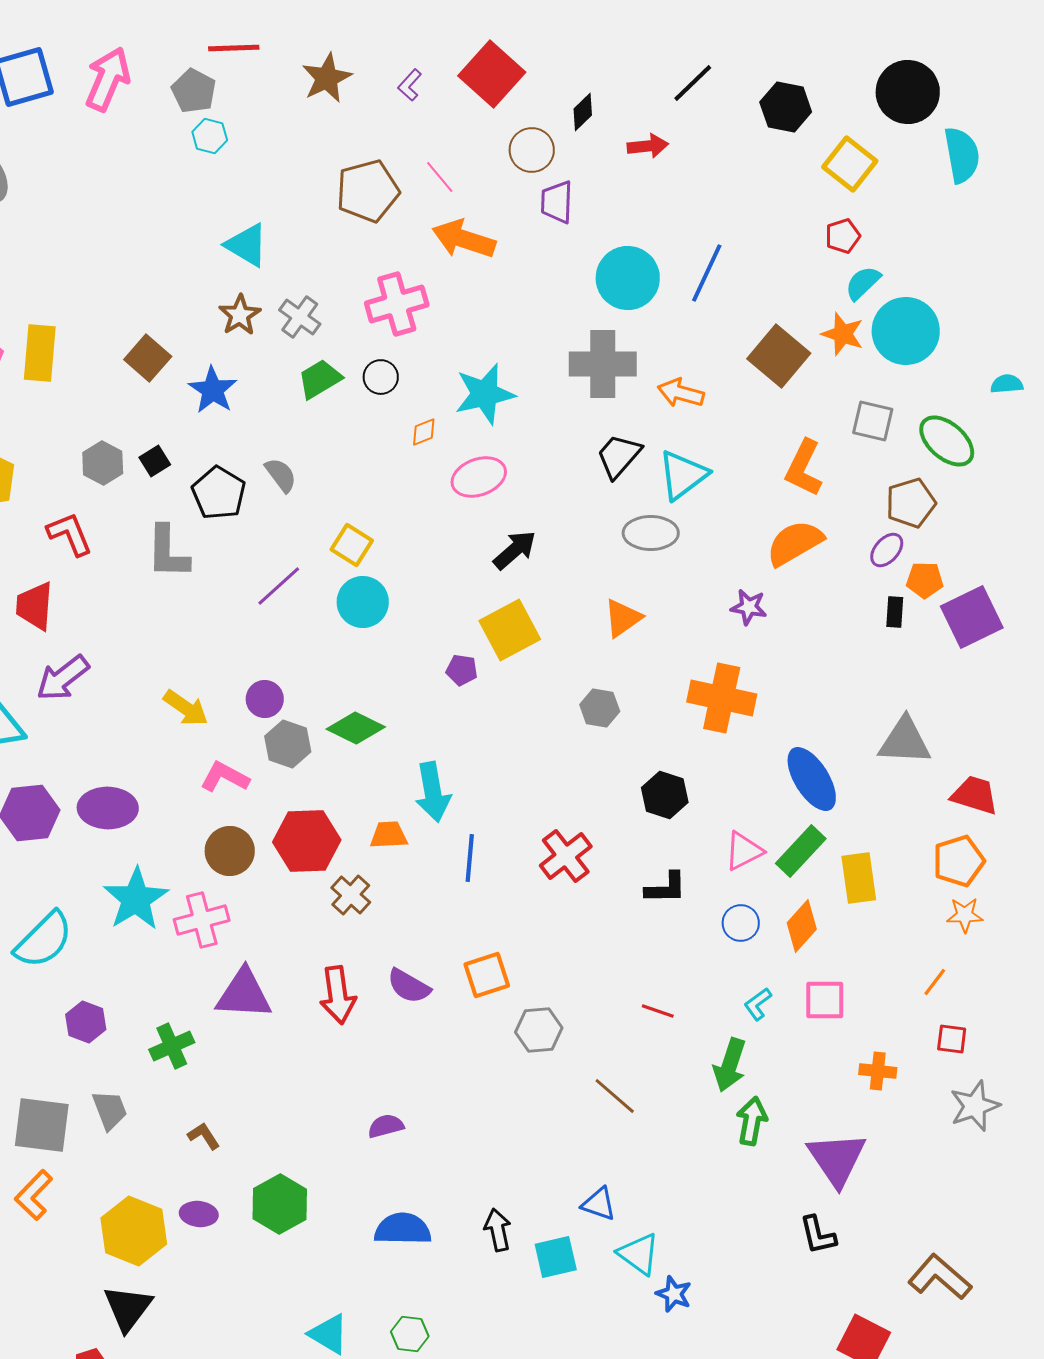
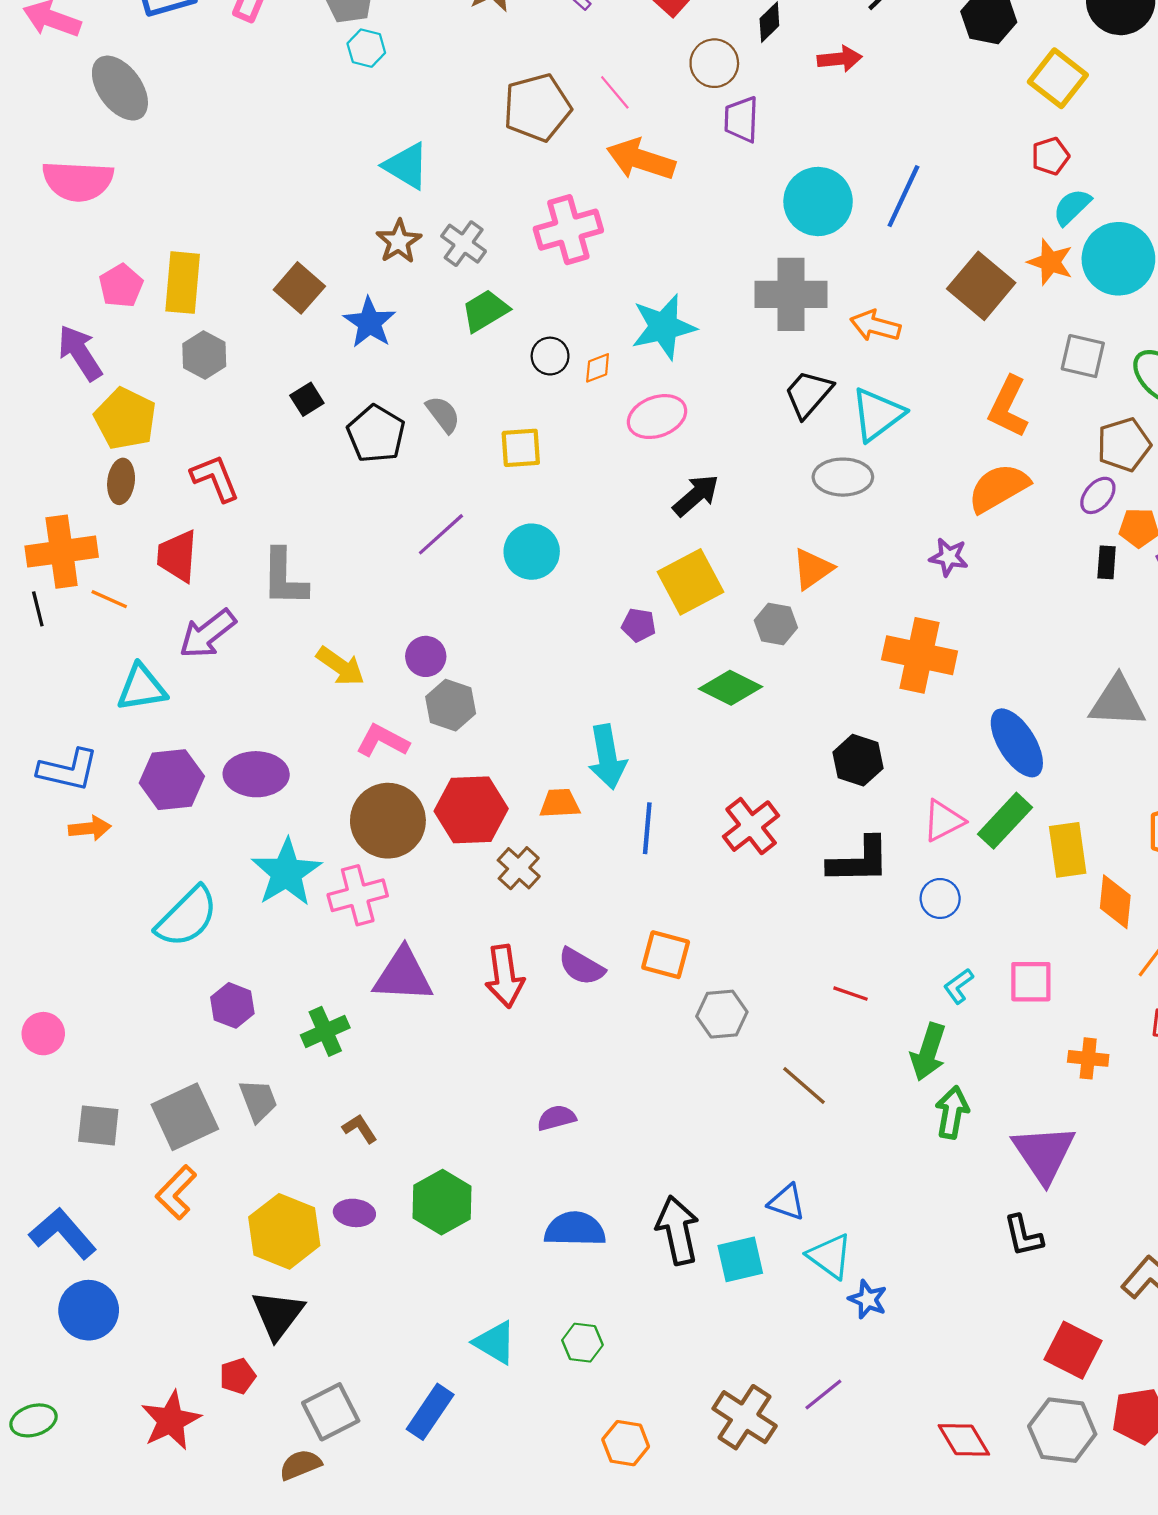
black circle: (381, 377) -> (550, 356), moved
gray hexagon: (103, 463) -> (204, 355), moved
yellow square: (352, 545) -> (521, 448), moved, turned -36
gray L-shape: (168, 552) -> (284, 578), moved
gray hexagon: (600, 708) -> (776, 624), moved
green diamond: (356, 728) -> (730, 688), moved
brown circle: (230, 851) -> (388, 821), size x1.4
black L-shape: (666, 888) -> (859, 861), size x1.4
orange diamond: (802, 926) -> (1115, 902), moved, turned -36
orange square: (487, 975) -> (666, 955), turned 33
gray square: (42, 1125) -> (185, 1117), turned -32
black arrow: (498, 1230) -> (678, 1230), size x1.5

